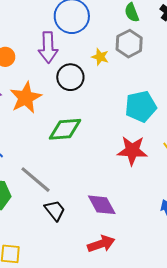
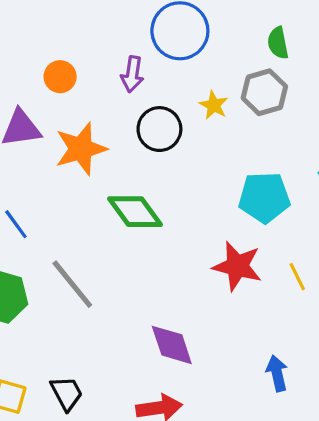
purple arrow: (48, 47) -> (132, 74), size x0.7
green diamond: (65, 129) -> (135, 212), turned 48
black trapezoid: (55, 210) -> (67, 393), moved

